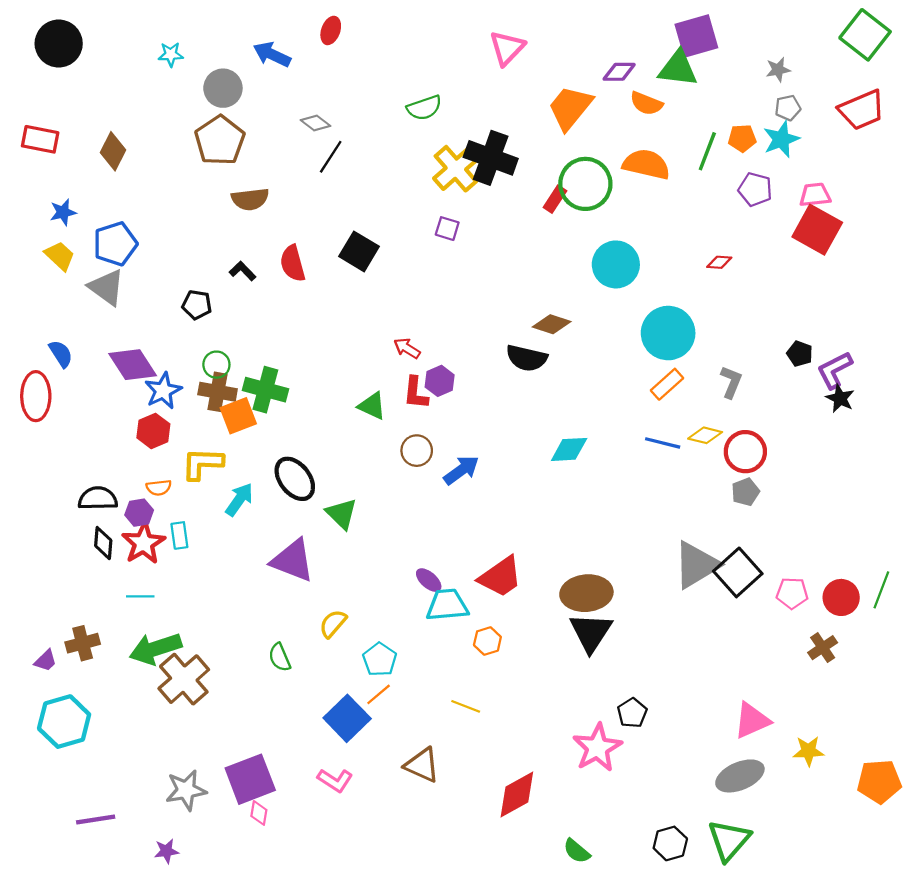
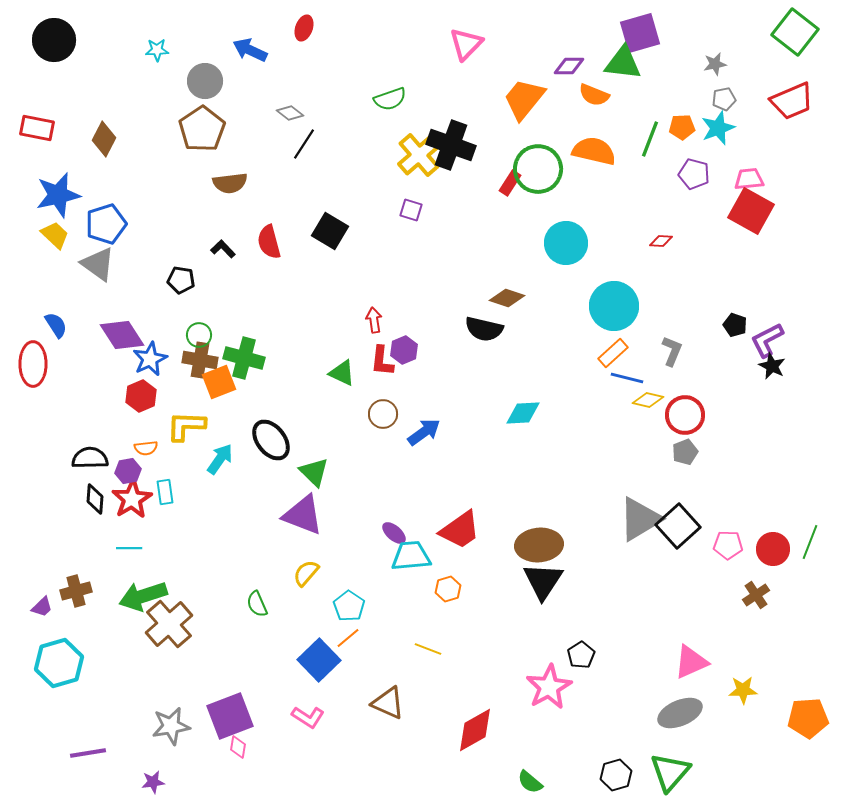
blue star: (63, 212) -> (58, 195), size x1.8
red arrow: (407, 348) -> (374, 320), turned 50
blue line: (663, 443) -> (627, 378), moved
purple triangle: (293, 560) -> (303, 515), moved

